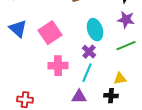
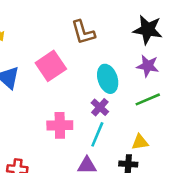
pink square: (50, 33) -> (51, 66), moved

